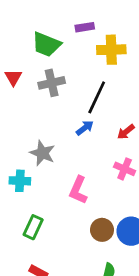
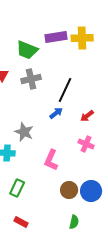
purple rectangle: (85, 27) -> (56, 37), size x1.5
yellow cross: (111, 50) -> (82, 38), moved

